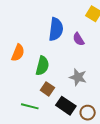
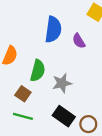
gray star: (78, 77) -> (62, 83), moved, turned -30
brown square: (47, 89) -> (23, 94), moved

